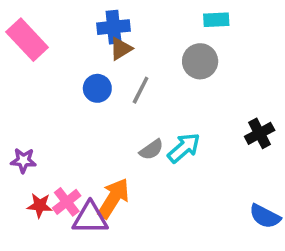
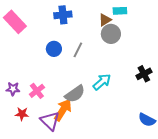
brown triangle: (121, 49) -> (105, 20), moved
gray semicircle: (151, 150) -> (75, 94), moved, size x1.5
pink cross: (67, 202) -> (37, 91), moved
purple triangle: (90, 218) -> (50, 121), turned 45

